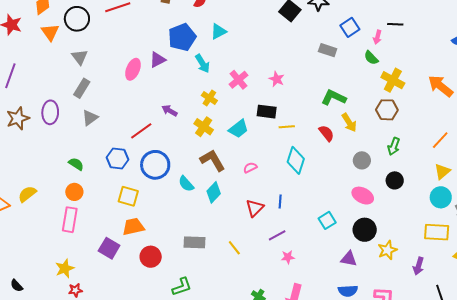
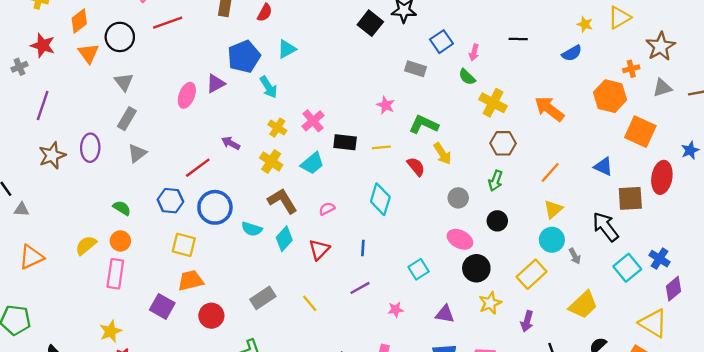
black line: (395, 24) -> (518, 39), moved
pink star: (277, 79) -> (386, 105), moved
pink cross: (239, 80) -> (313, 121), moved
brown hexagon: (387, 110) -> (503, 143), moved
yellow line: (287, 127) -> (381, 147), moved
cyan semicircle: (186, 184) -> (252, 229), turned -30
yellow semicircle: (27, 194) -> (86, 245), moved
red triangle: (255, 208) -> (319, 250), moved
black circle: (365, 230) -> (476, 268), moved
yellow rectangle: (437, 232) -> (532, 274), moved, turned -45
gray rectangle: (195, 242) -> (263, 298), turned -35
pink star: (288, 257) -> (396, 310), moved

